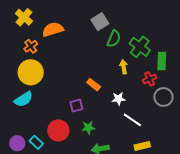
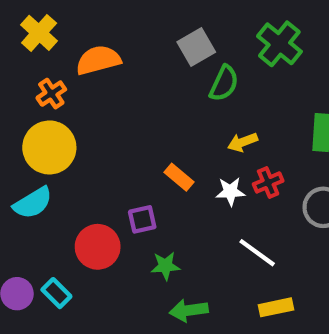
green cross: (140, 47) -> (279, 44), moved
yellow arrow: (124, 67) -> (243, 142), turned -104
red cross: (150, 79) -> (268, 182), moved
white star: (118, 99) -> (230, 191), moved
red circle: (58, 130) -> (98, 247), moved

